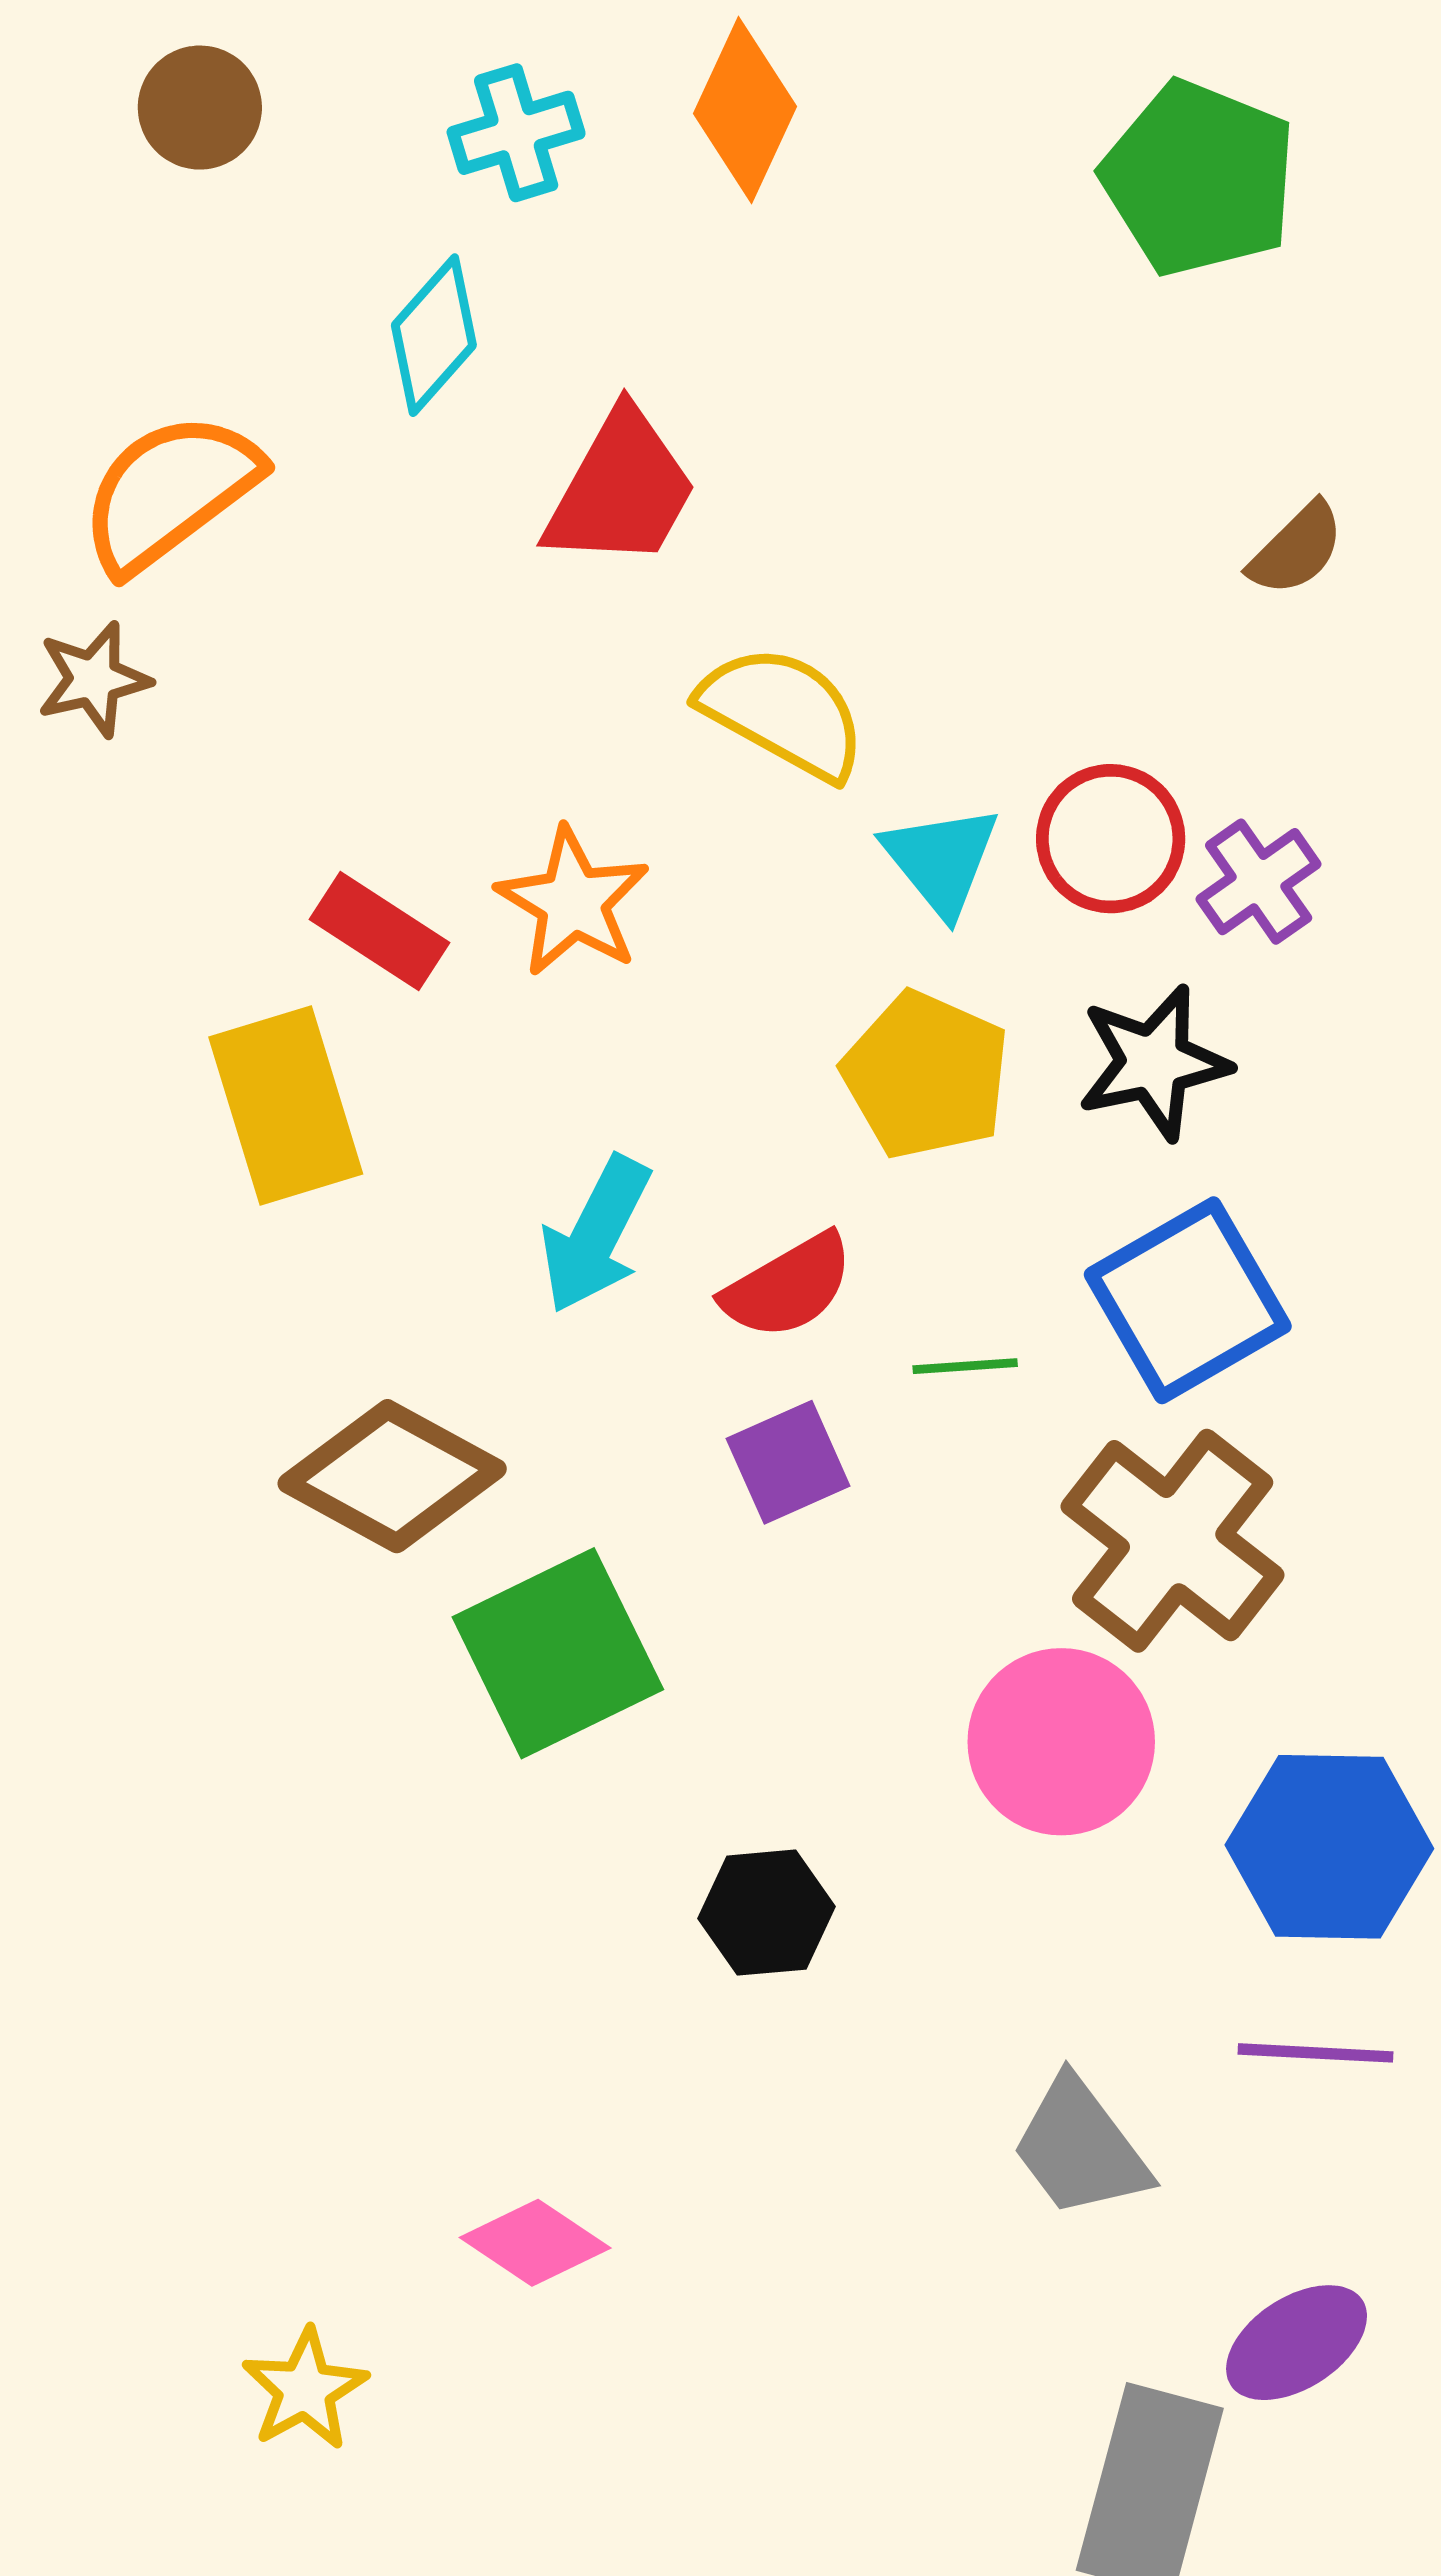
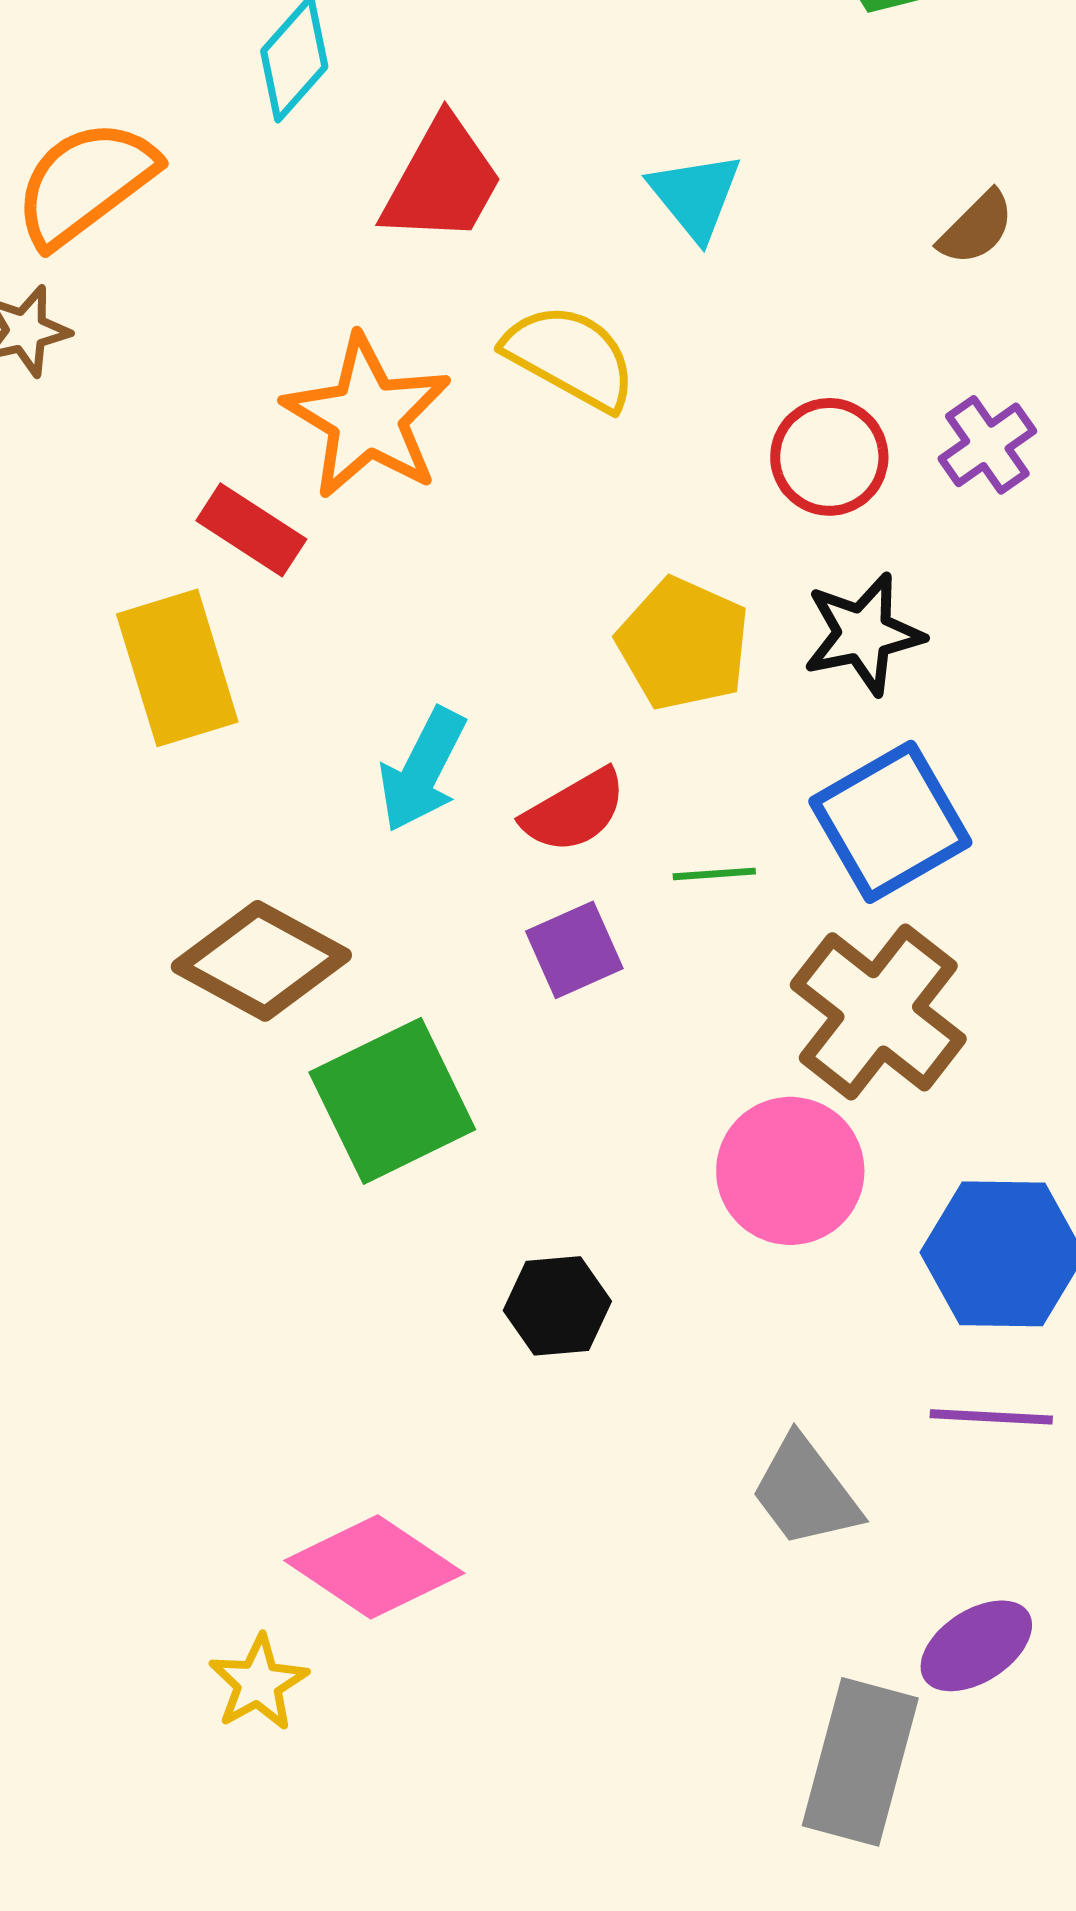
cyan triangle: (941, 860) -> (695, 196), moved
purple cross: (1259, 882) -> (987, 445), moved
orange star: (573, 902) -> (367, 417), moved, size x1.4
pink diamond: (535, 2243) -> (374, 1567), size x1.5
yellow star: (305, 2389) -> (258, 1683), moved

